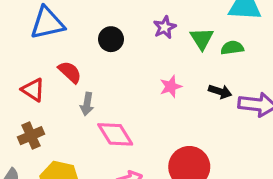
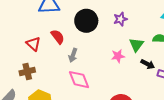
black circle: (111, 39) -> (86, 21), size x1.5
green triangle: (202, 39) -> (136, 45), moved
gray arrow: (87, 104) -> (73, 55), moved

